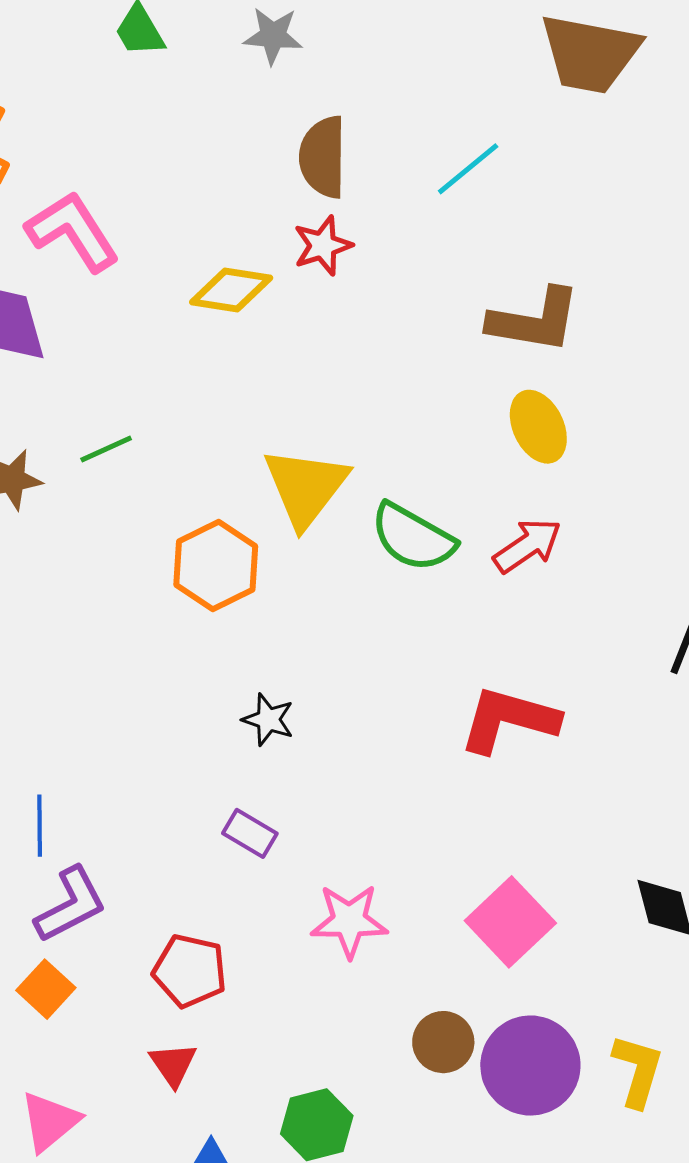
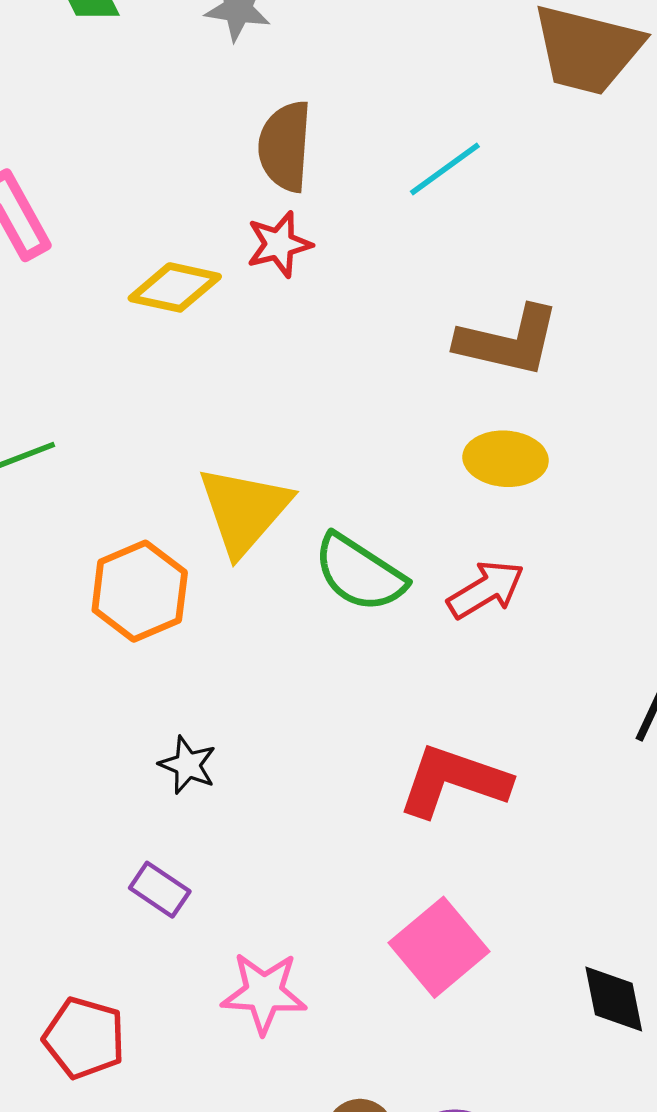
yellow ellipse: (538, 427) -> (506, 459), turned -64
pink square: (510, 922) -> (439, 947), moved

